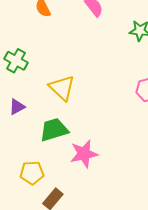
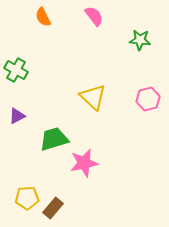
yellow triangle: (62, 88) -> (93, 97), moved
yellow pentagon: (32, 173) -> (27, 198), moved

